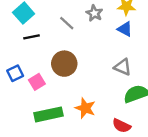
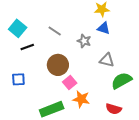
gray star: (94, 13) -> (84, 41), moved
blue square: (15, 73) -> (18, 79), turned 32
pink square: (37, 82) -> (70, 83), moved

